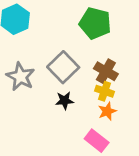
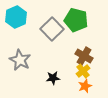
gray square: (63, 67) -> (52, 29), moved
yellow cross: (105, 91) -> (83, 71), turned 32

